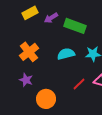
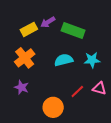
yellow rectangle: (30, 13) -> (29, 29), moved
orange circle: (46, 99) -> (53, 107), moved

